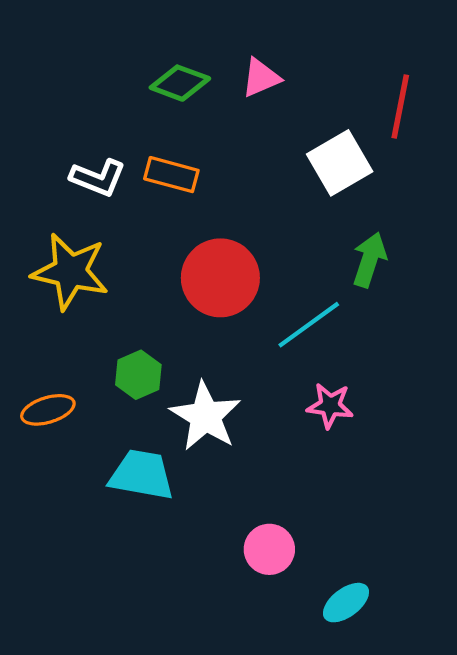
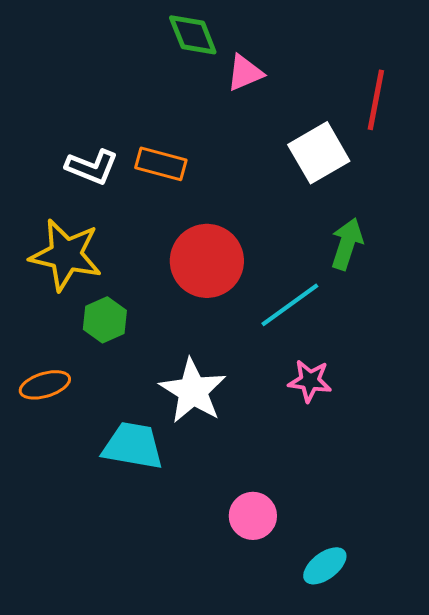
green diamond: (180, 83) -> (193, 35), moved, turned 48
green hexagon: (138, 375) -> (105, 320), moved

